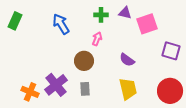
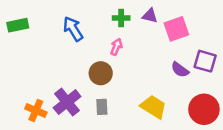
green rectangle: (15, 21) -> (18, 25), turned 54
purple semicircle: (127, 60) -> (180, 70), moved
yellow trapezoid: (128, 89) -> (154, 107), turned -45

